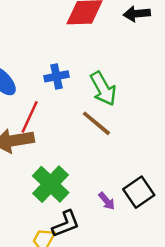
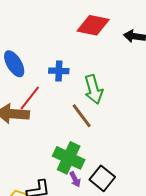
green cross: (51, 184) -> (69, 158), moved, turned -32
black square: (139, 192) -> (102, 178), turned -30

